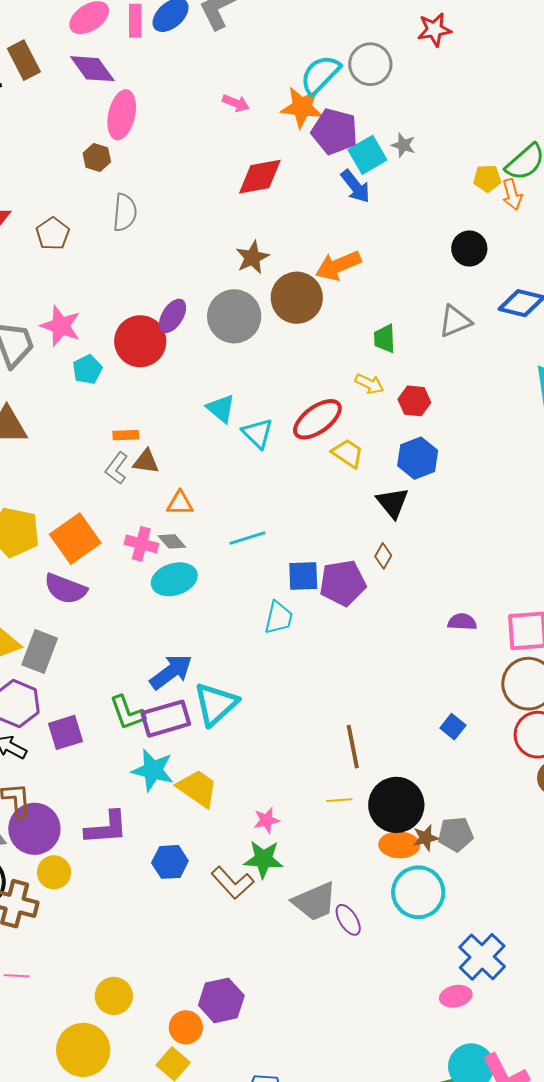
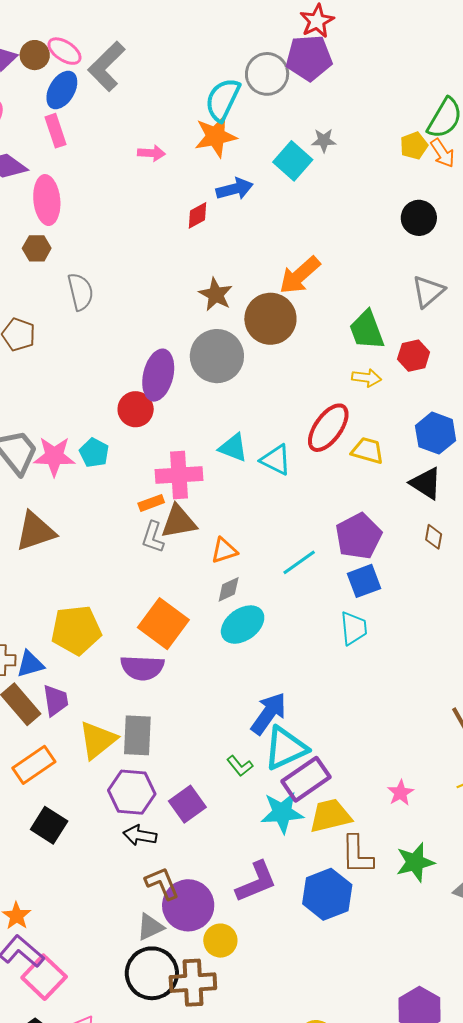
pink rectangle: (135, 21) -> (55, 131), moved
purple pentagon: (335, 132) -> (309, 58), moved
red diamond: (260, 177) -> (197, 215), size x0.6
blue arrow: (355, 186) -> (235, 189), moved, turned -48
purple ellipse: (173, 316) -> (158, 375), size x1.4
pink star: (61, 326) -> (54, 456), moved
green trapezoid: (385, 339) -> (367, 330), size x1.4
red circle: (140, 341) -> (136, 409), size x0.7
red hexagon: (414, 401) -> (414, 356), moved
brown triangle: (146, 462) -> (179, 522), size x1.4
orange square: (75, 539) -> (163, 624), moved
gray diamond: (172, 541) -> (229, 589), turned -56
pink cross: (141, 544) -> (179, 475), moved, size x1.4
purple pentagon: (343, 583) -> (359, 536), moved
cyan triangle: (216, 704) -> (286, 748), moved, turned 36
green L-shape: (127, 713) -> (240, 766), size x0.7
purple rectangle: (166, 719) -> (306, 779), moved
yellow trapezoid: (198, 788) -> (330, 816), turned -30
pink star: (266, 820) -> (400, 793), moved
blue hexagon: (170, 862) -> (327, 894), size x1.4
brown L-shape: (232, 883) -> (357, 855), moved, turned 60

